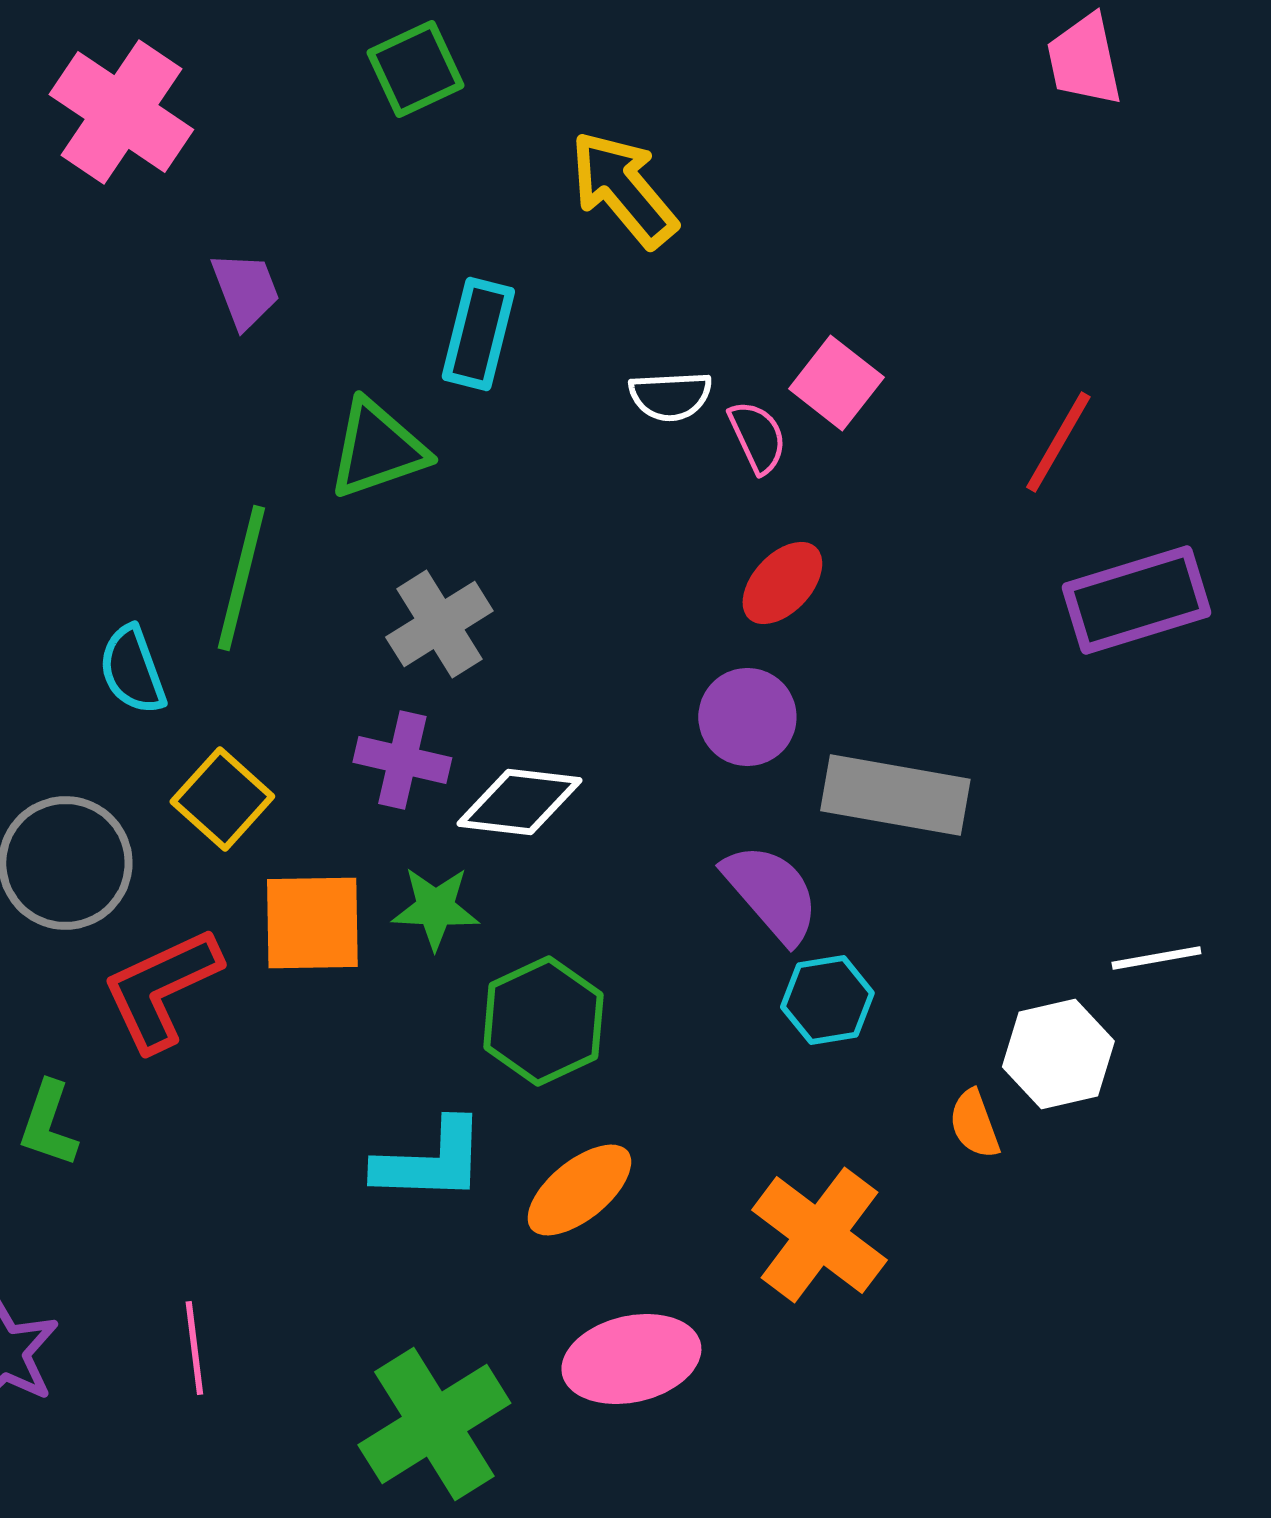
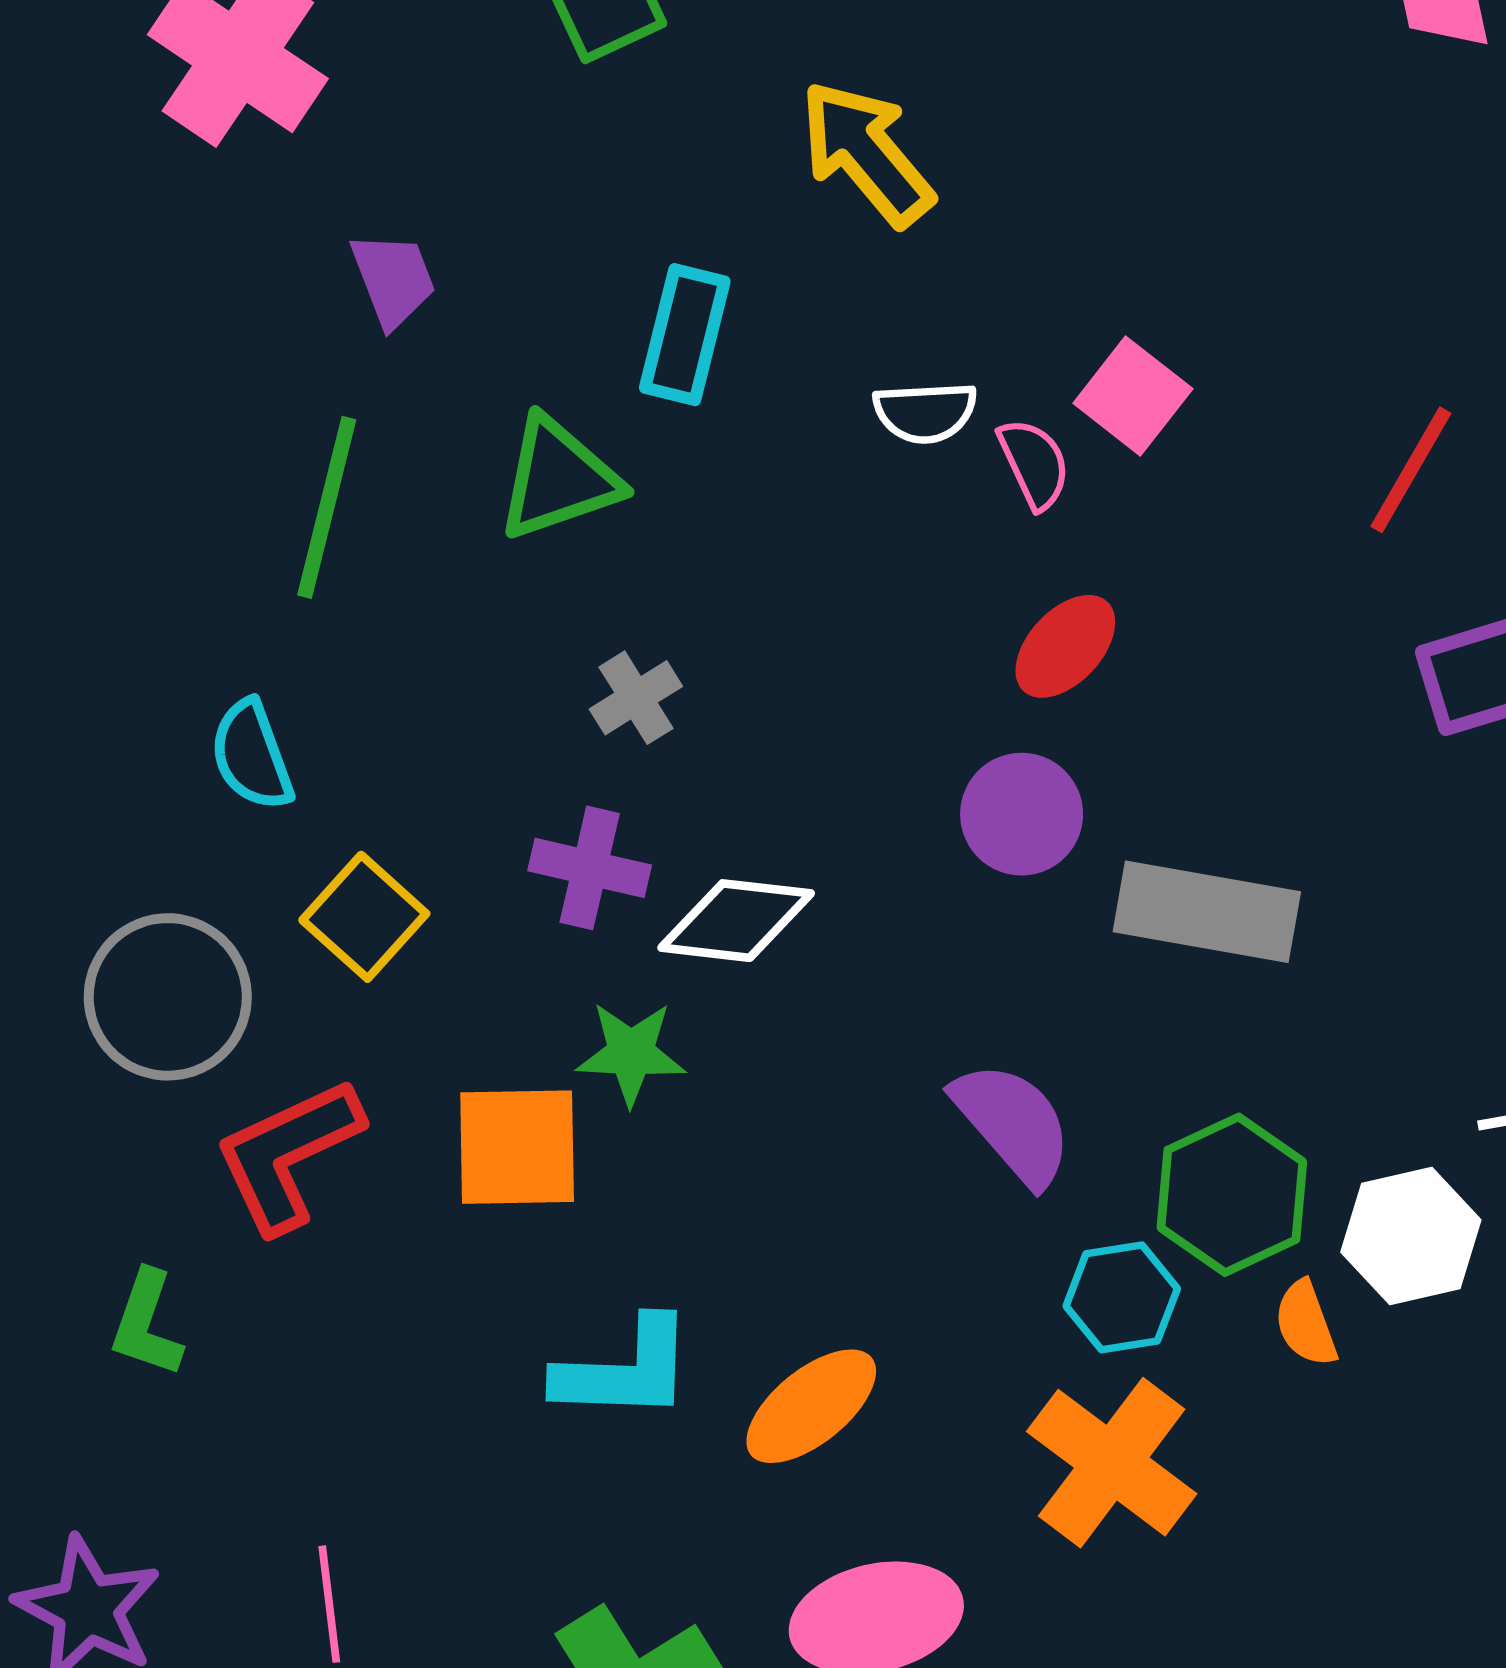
green line: (241, 578) -> (327, 507), moved
gray cross: (439, 624) -> (636, 698), size x0.7
purple semicircle: (771, 893) -> (1013, 1123), moved
orange square: (312, 923) -> (517, 1147), moved
cyan hexagon: (827, 1000) -> (1122, 1297), moved
green hexagon: (543, 1021) -> (1232, 1195), moved

